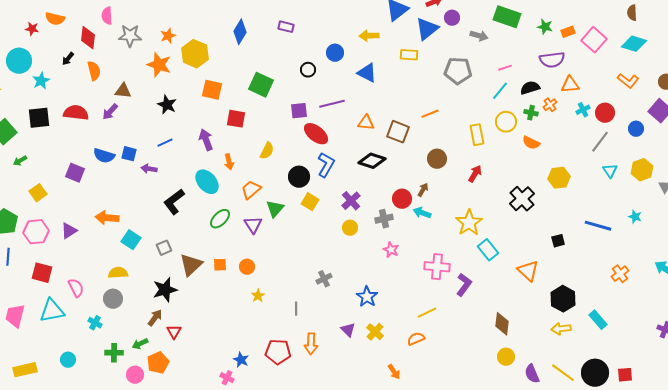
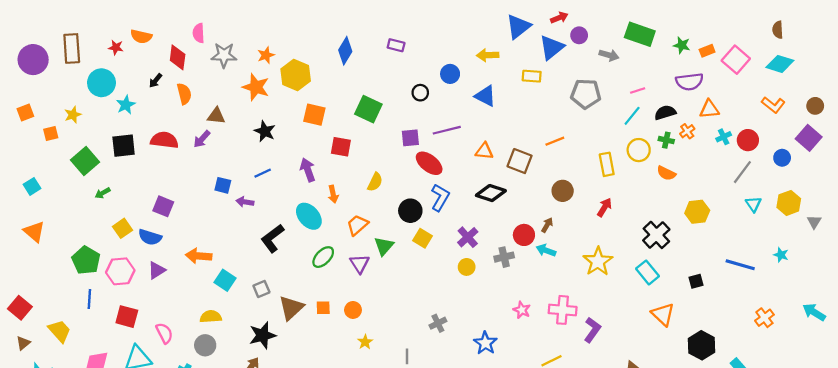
blue semicircle: (104, 156) -> (150, 237), moved
pink star: (391, 250) -> (522, 310), moved
cyan rectangle: (488, 250) -> (648, 272), moved

